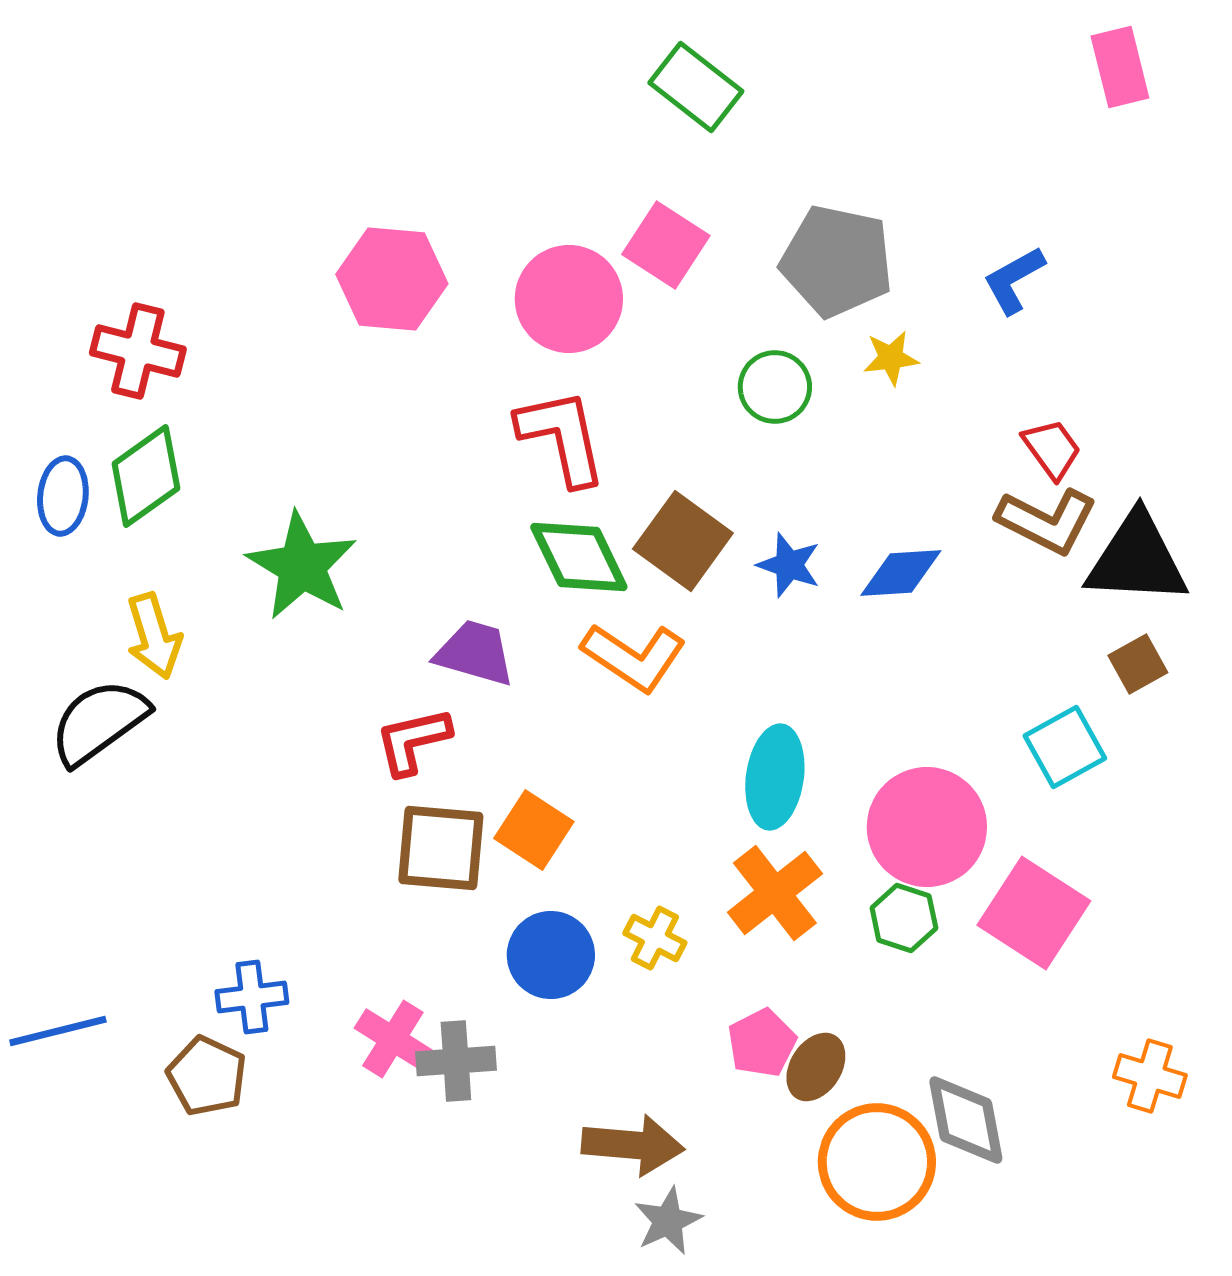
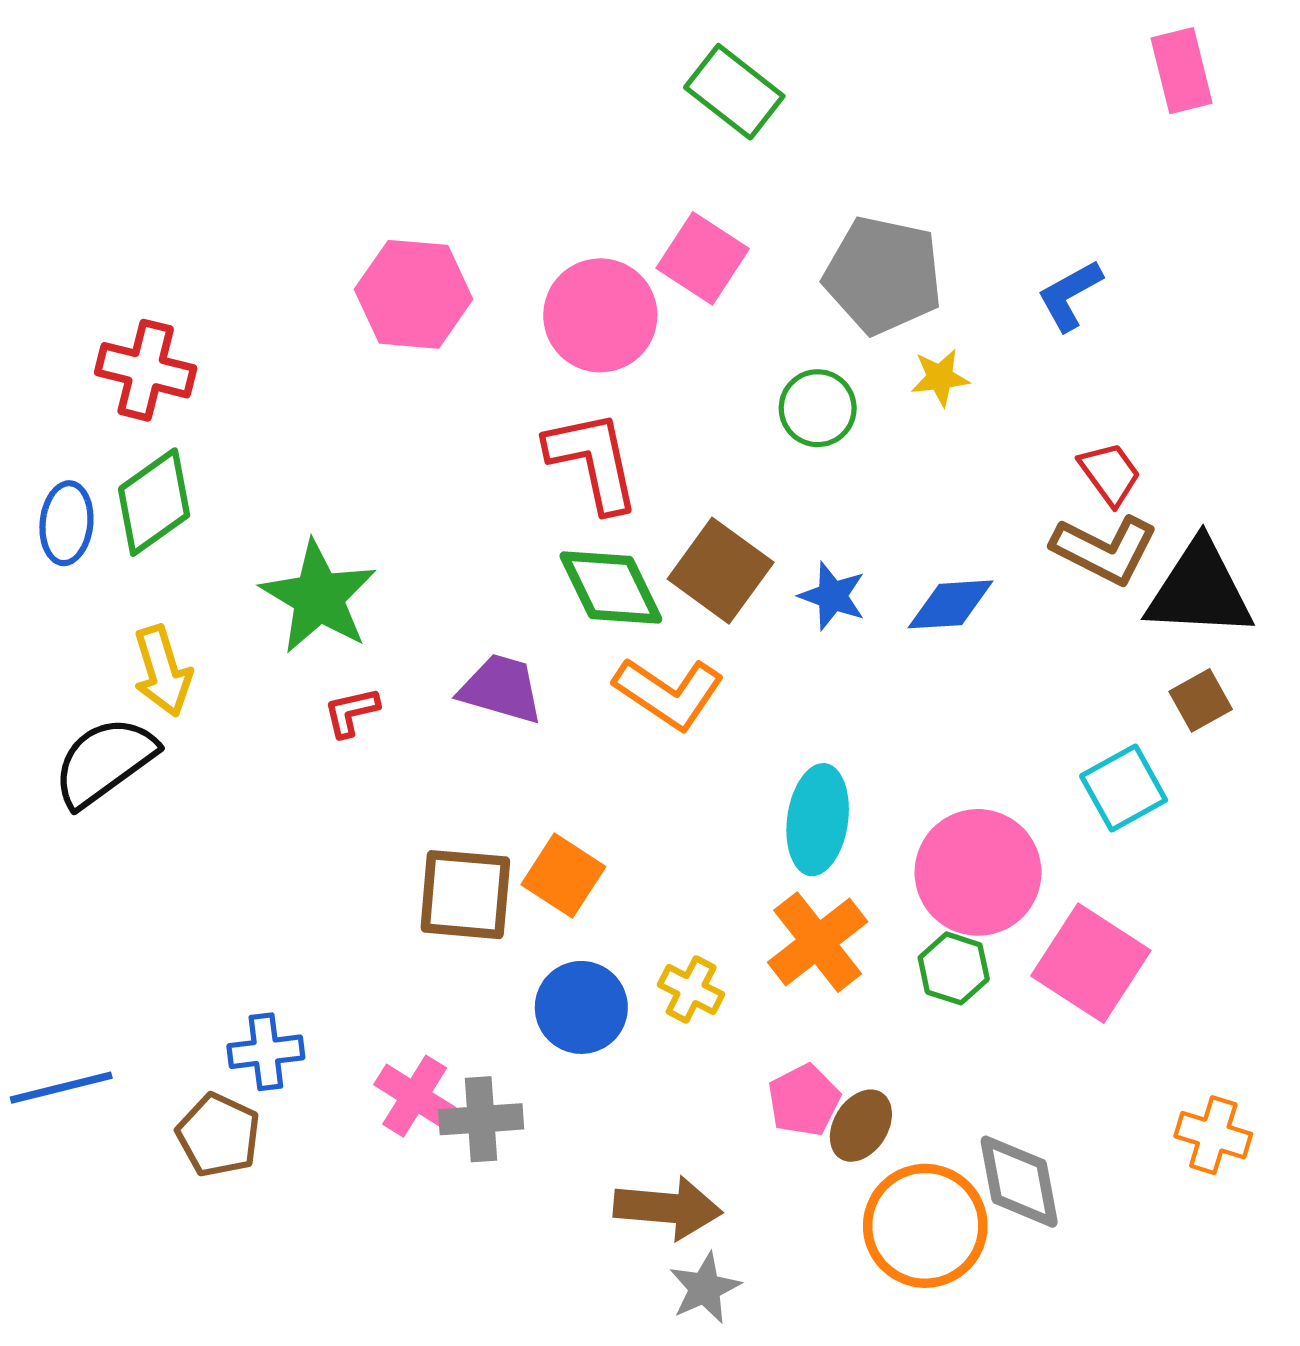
red L-shape: (413, 741) -> (351, 712), moved, size x0.7

